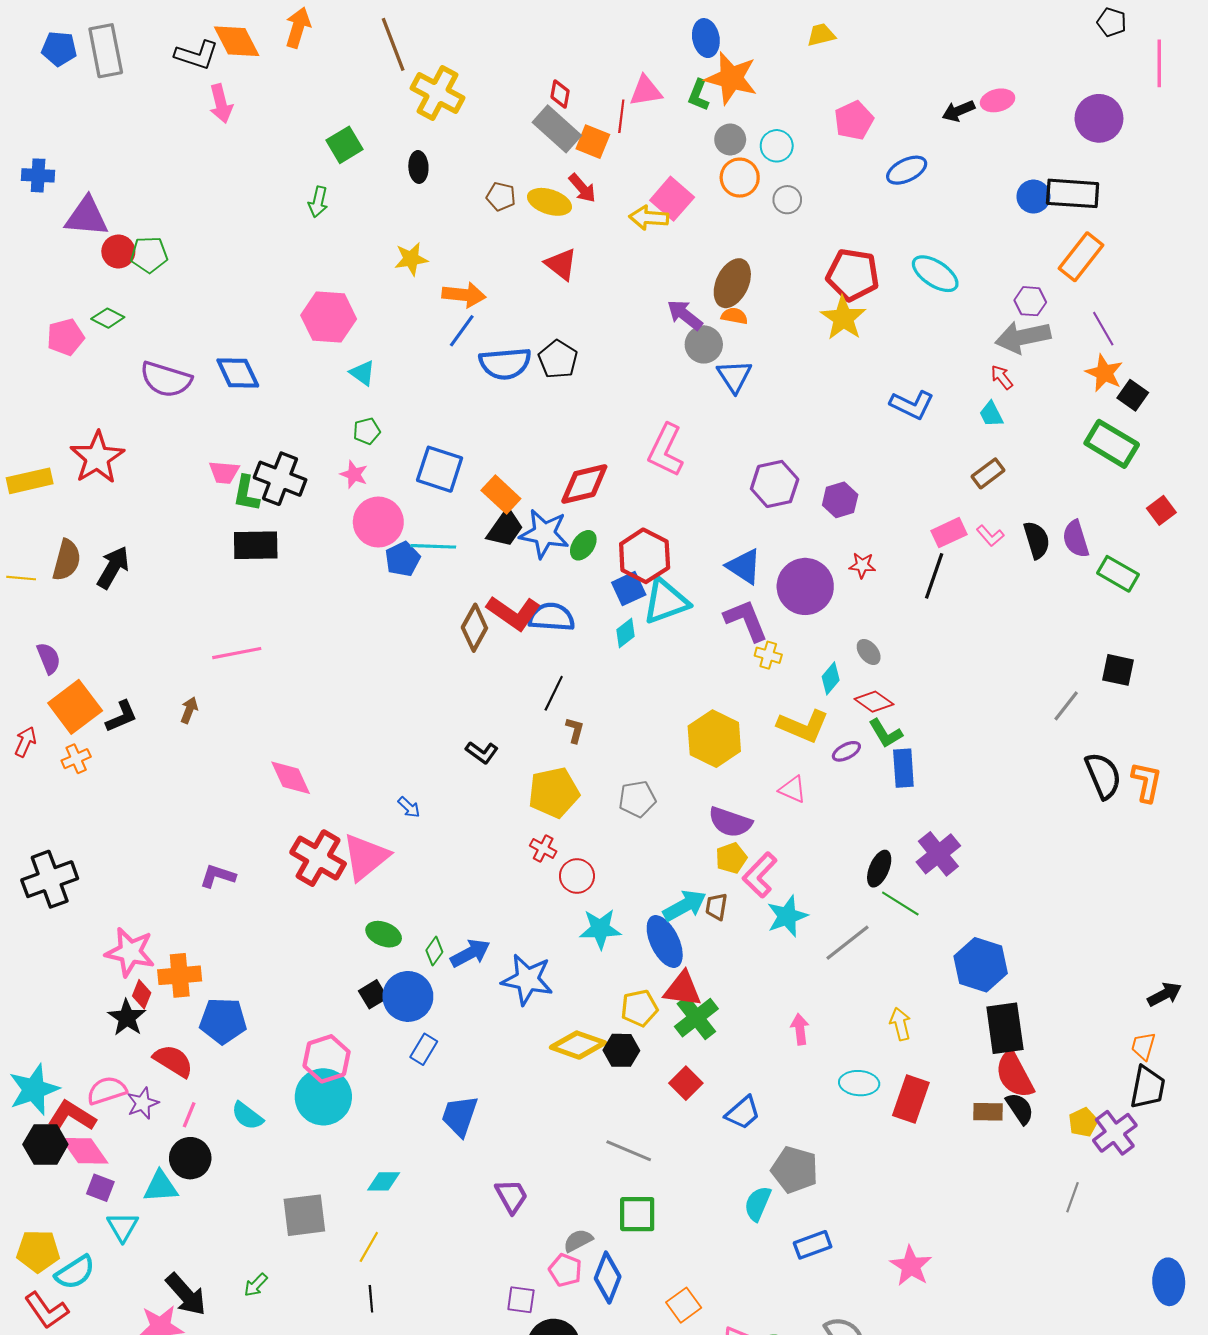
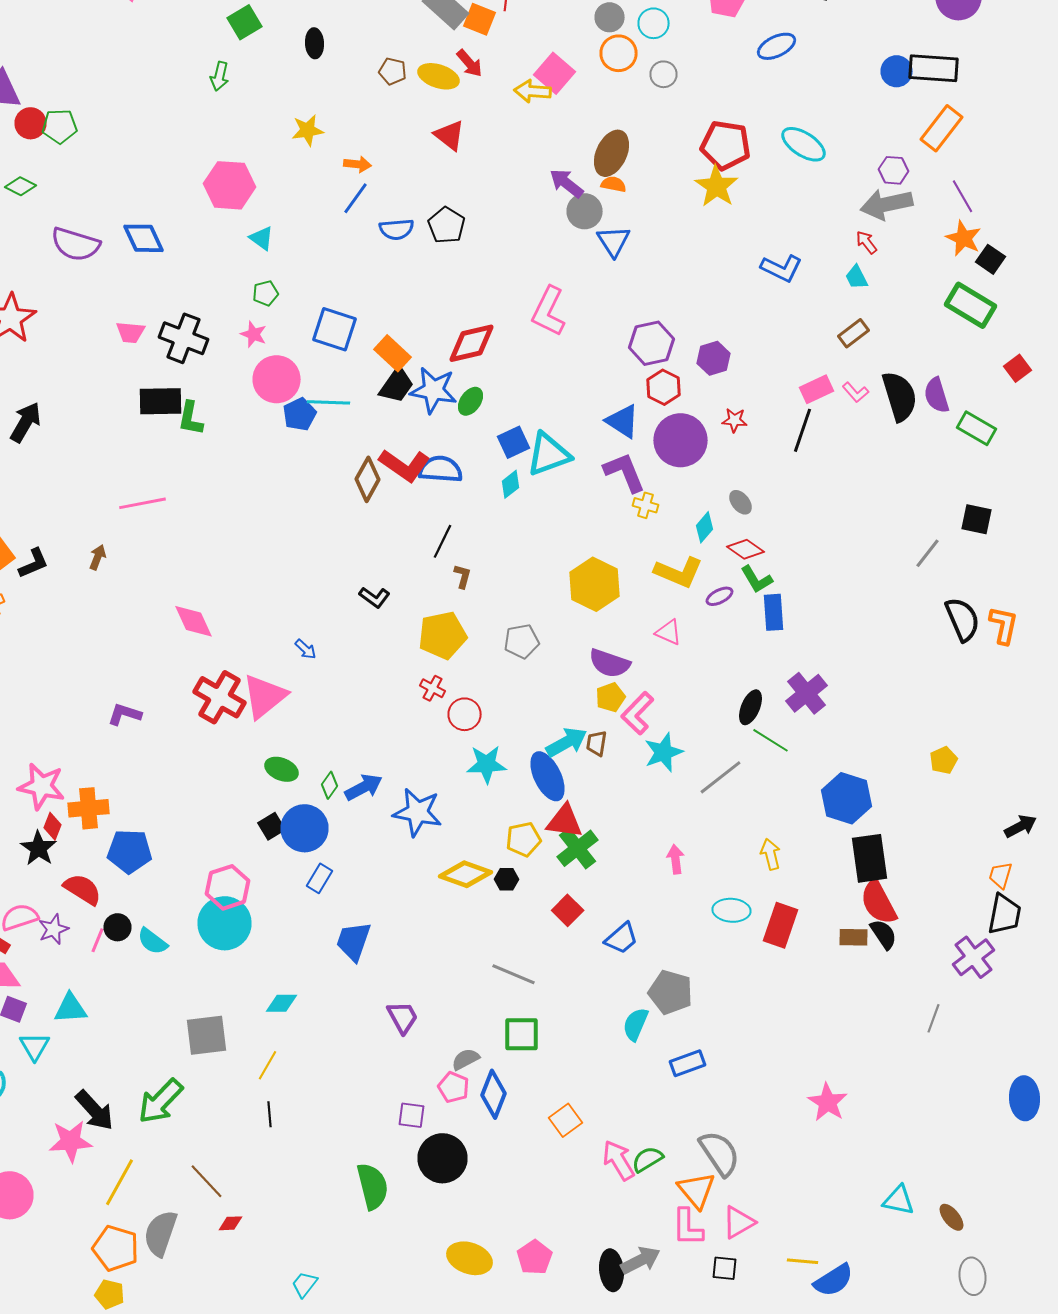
orange arrow: (464, 295) -> (358, 164), size x0.7
blue semicircle: (505, 364) -> (396, 229), size x0.7
green L-shape: (246, 493) -> (190, 418), moved
black semicircle: (1037, 540) -> (900, 396), size x1.4
red hexagon: (645, 556) -> (664, 387), moved, size x0.7
black hexagon: (621, 1050) -> (506, 879), size x0.7
yellow pentagon: (1083, 1122) -> (944, 760), moved
black circle: (190, 1158) -> (118, 927), moved, size x0.7
pink star: (911, 1266) -> (828, 1102), moved
green arrow: (256, 1285) -> (160, 1101), size x2.0

